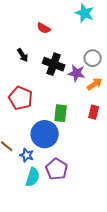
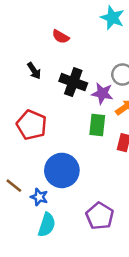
green rectangle: (61, 113) -> (97, 125), moved
purple pentagon: (57, 169) -> (100, 216), moved

